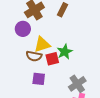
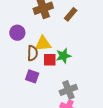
purple circle: (23, 29) -> (17, 33), moved
brown semicircle: (34, 56) -> (32, 53), turned -112

